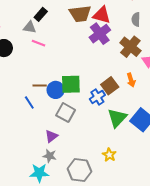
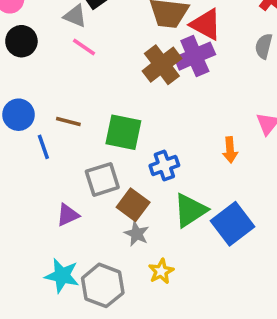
brown cross: (130, 47) -> (162, 65), moved
brown square: (110, 86) -> (133, 205), moved, turned -30
blue circle: (56, 90) -> (19, 115), moved
gray square: (66, 113) -> (102, 179), turned 30
gray star: (50, 156) -> (137, 234), moved
cyan star: (39, 173) -> (62, 276), moved

